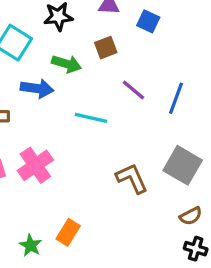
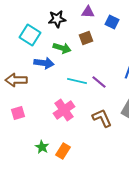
purple line: (134, 90) -> (99, 82), moved
pink cross: (35, 165) -> (64, 110), moved
green star: (31, 245) -> (42, 147), moved

